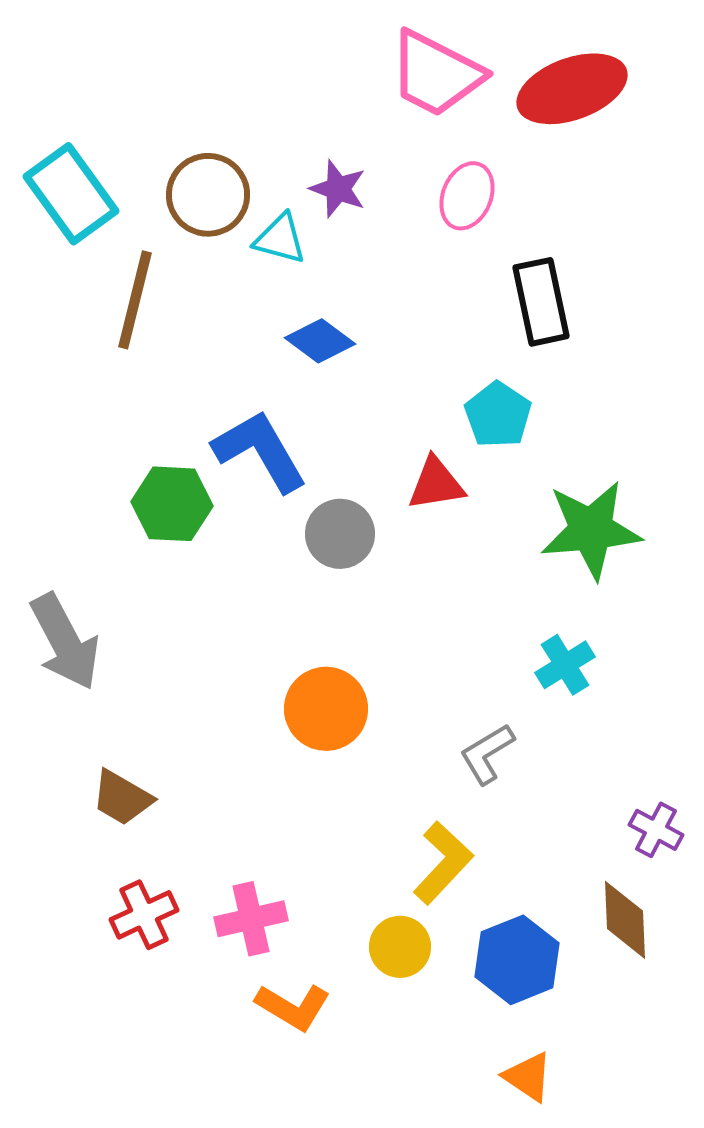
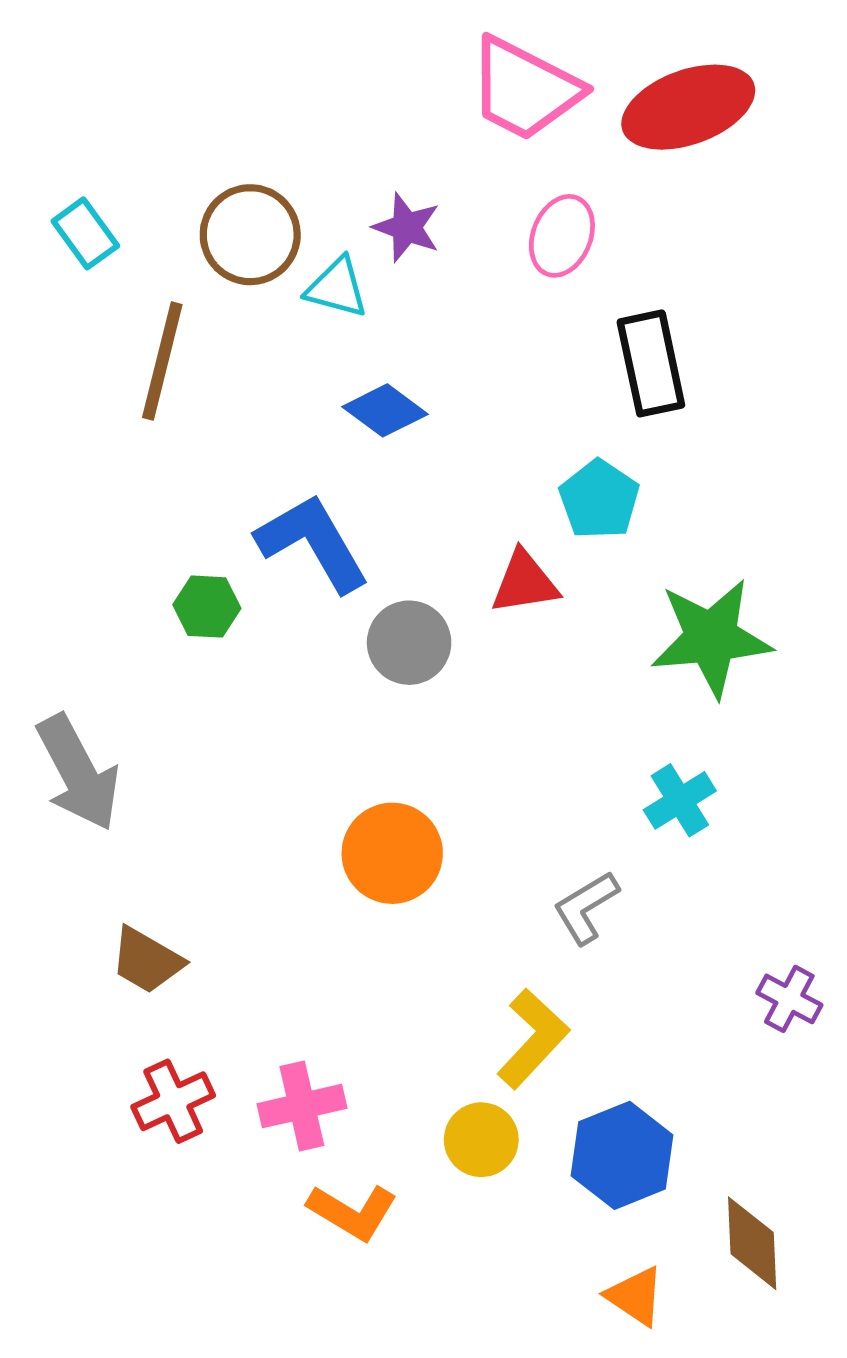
cyan rectangle: (71, 194) -> (85, 233), size x0.6
green hexagon: (172, 504) -> (207, 607), size x0.7
brown diamond: (625, 920) -> (752, 1243), moved

